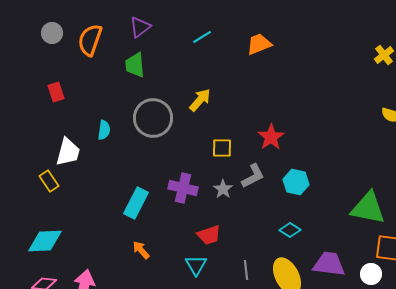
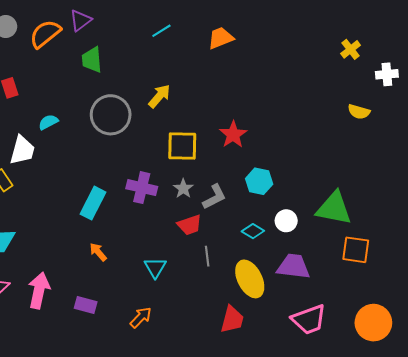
purple triangle: (140, 27) -> (80, 20), moved
orange semicircle: (90, 40) -> (45, 34), turned 32
cyan semicircle: (104, 130) -> (48, 122), moved, turned -126
yellow square: (222, 148) -> (182, 146), size x1.5
gray L-shape: (253, 176) -> (214, 197), moved
red trapezoid: (209, 235) -> (190, 225), moved
gray line: (246, 270) -> (207, 256), moved
white circle: (371, 274) -> (286, 221), moved

